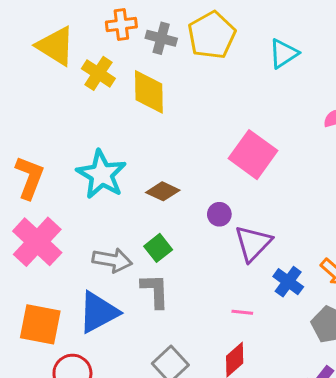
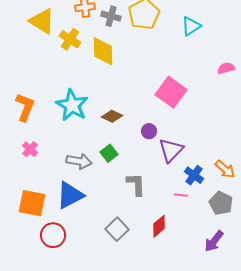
pink cross: (37, 242) -> (30, 149), size x0.5
gray L-shape: (155, 291) -> (136, 184), moved
pink line: (242, 312) -> (181, 195), moved

